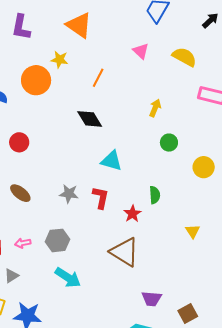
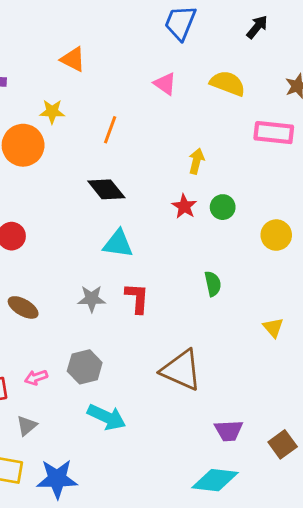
orange triangle: (79, 25) -> (73, 59), size x0.7
cyan triangle: (111, 161) -> (118, 244), moved
red star: (133, 214) -> (184, 206), moved

